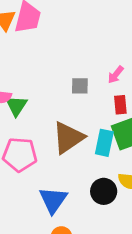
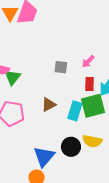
brown triangle: (68, 138) -> (49, 105), size x0.6
blue triangle: (53, 200) -> (44, 156), moved

